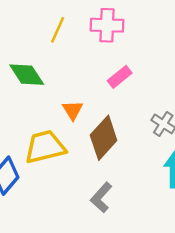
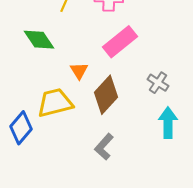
pink rectangle: (120, 77) -> (120, 42), size x1.6

